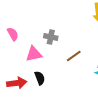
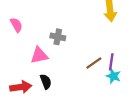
pink semicircle: (13, 34) -> (16, 25), moved
brown line: (74, 56) -> (94, 63), moved

